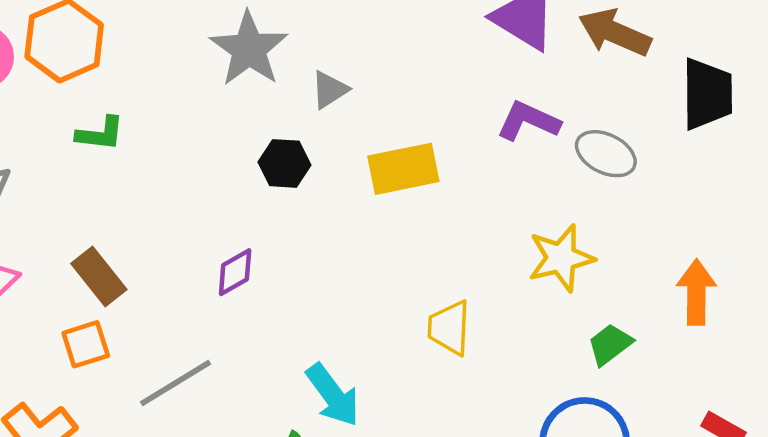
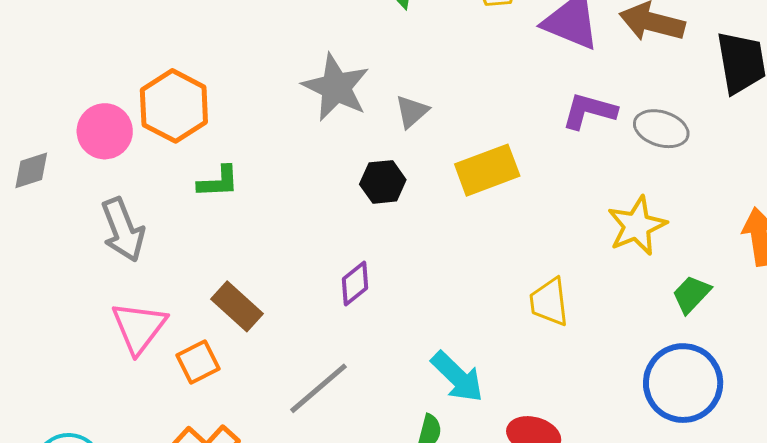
orange square: (86, 344) -> (198, 362), moved

